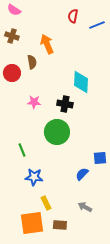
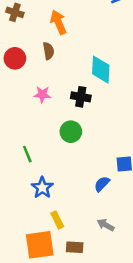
brown semicircle: (32, 62) -> (48, 51), moved
green circle: (57, 132) -> (71, 132), size x0.7
blue star: (34, 177) -> (42, 188), turned 30

